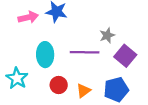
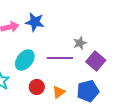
cyan ellipse: (45, 55) -> (25, 60), turned 40

